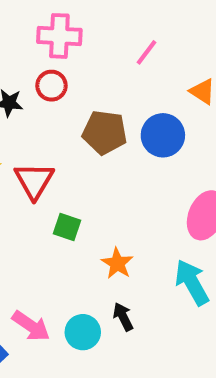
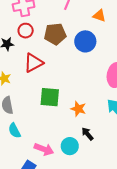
brown pentagon: (105, 132) -> (55, 34), moved
red triangle: (34, 181) -> (33, 63), moved, turned 45
green square: (67, 227) -> (50, 97), size x1.5

